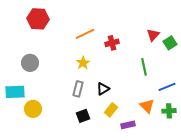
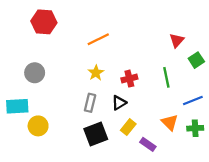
red cross: (112, 43) -> (129, 79), moved
green square: (170, 43) -> (196, 60), moved
black square: (83, 116) -> (96, 134), size x1.5
purple rectangle: (128, 125) -> (148, 144), turned 48

